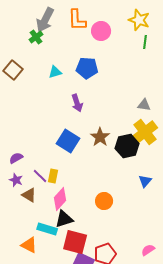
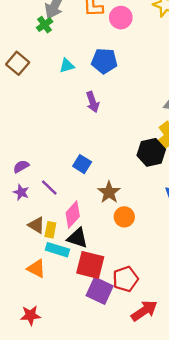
brown star: (100, 137) -> (109, 192), moved
blue square: (68, 141) -> (82, 164), moved, size x0.7
yellow rectangle: (53, 176) -> (50, 230), moved
brown triangle: (29, 195) -> (36, 225), moved
black triangle: (64, 219) -> (77, 238), turned 36

